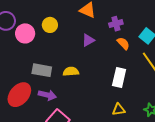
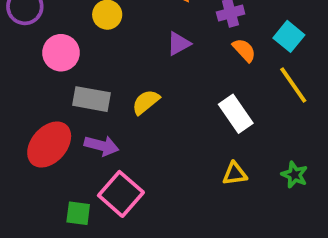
pink circle: (25, 33) -> (61, 53), moved
yellow semicircle: (71, 72) -> (146, 102), turned -35
white rectangle: (119, 78) -> (236, 114), turned -48

